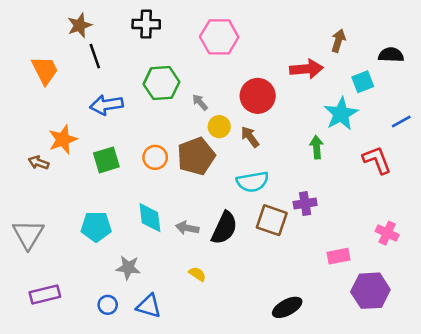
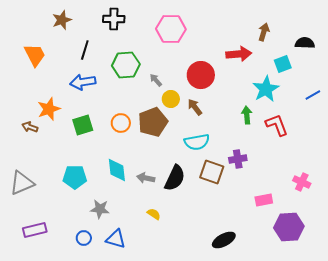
black line: (95, 56) -> (85, 50), moved, turned 36
red L-shape: (377, 160) -> (277, 125), moved
gray triangle: (28, 234) -> (22, 183), turned 36

